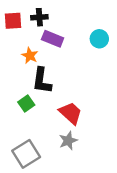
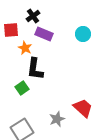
black cross: (39, 17) -> (33, 16), turned -32
red square: (13, 21) -> (11, 30), moved
red trapezoid: (71, 113) -> (83, 108), moved

